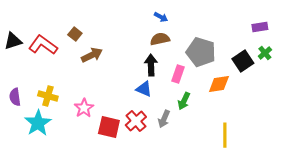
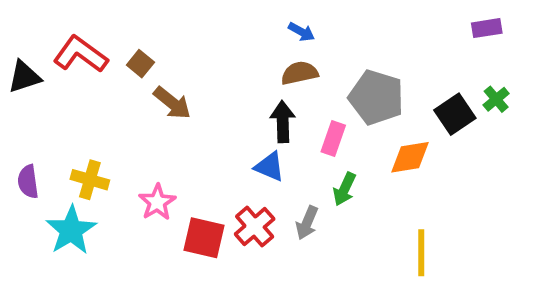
purple rectangle: (260, 27) -> (487, 28), moved
red L-shape: (43, 45) -> (80, 54), moved
brown arrow: (92, 55) -> (172, 103), turned 65

